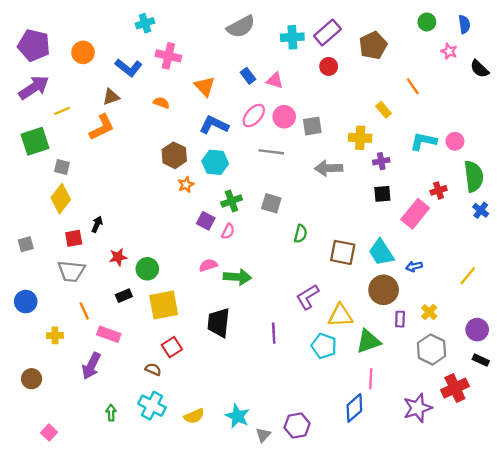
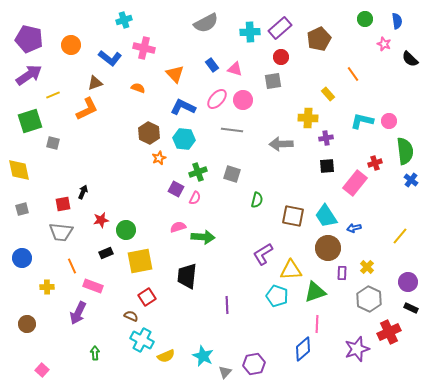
gray square: (312, 126) -> (273, 81), moved
yellow diamond: (61, 199) -> (19, 170), moved, turned -50
purple line: (274, 333) -> (227, 305), moved
cyan cross: (152, 406) -> (142, 340), moved

